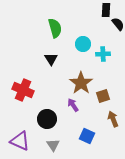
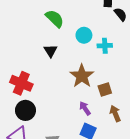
green semicircle: (55, 28) -> (55, 19), turned -30
purple arrow: (73, 105) -> (85, 108), moved
black circle: (47, 119) -> (25, 110), moved

